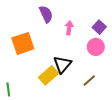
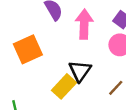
pink arrow: (69, 28) -> (84, 24), size x1.6

